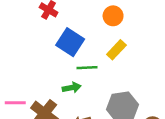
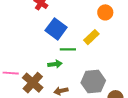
orange circle: (113, 16) -> (105, 12), moved

